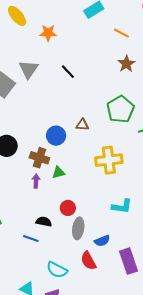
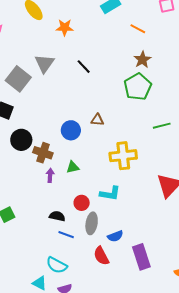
green pentagon: (120, 109) -> (138, 87), moved
brown cross: (39, 158) -> (43, 153), moved
cyan L-shape: (122, 206) -> (110, 193), moved
blue line: (31, 238) -> (66, 235), moved
cyan semicircle: (57, 270) -> (57, 265), moved

